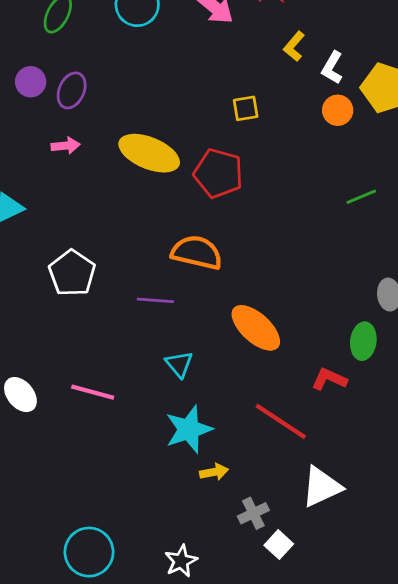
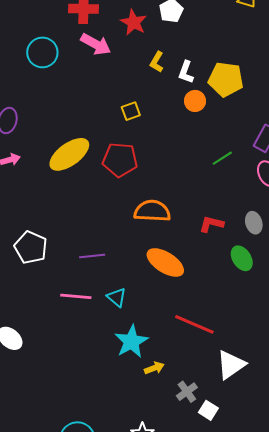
yellow ellipse: (149, 153) -> (69, 154), turned -48
orange semicircle: (197, 252) -> (152, 211), moved
green ellipse: (363, 341) -> (242, 258), turned -30
red L-shape: (329, 379) -> (211, 224), moved
pink line: (93, 392) -> (76, 296), moved

